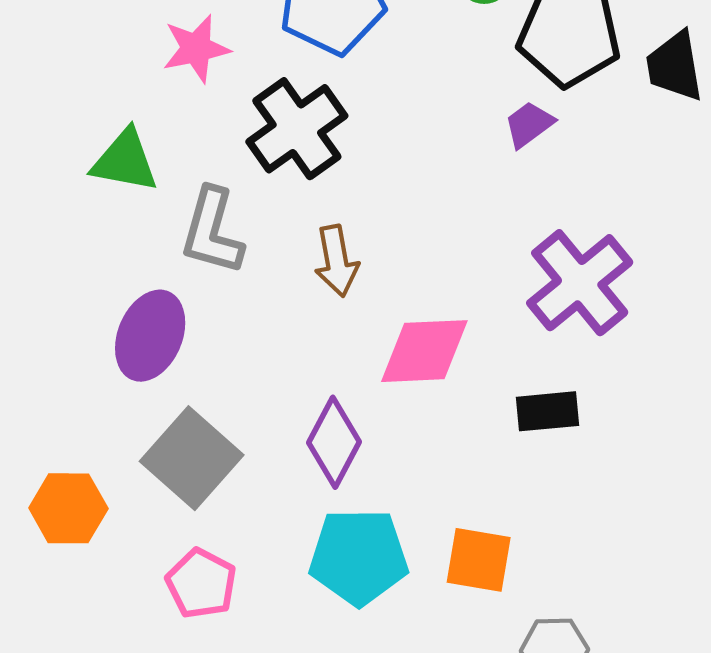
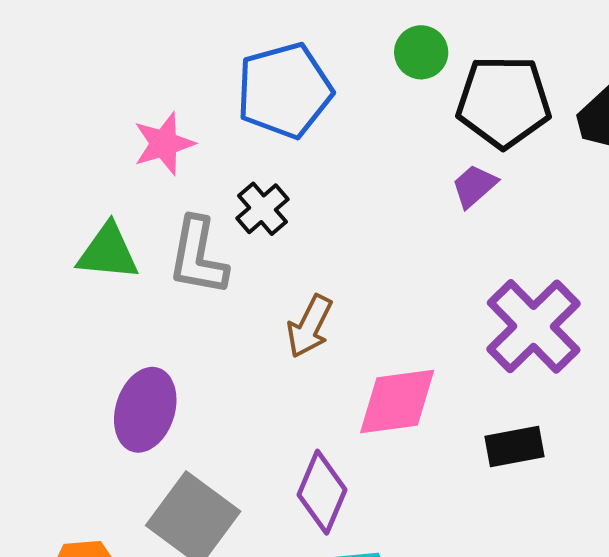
black cross: (297, 129) -> (262, 209), size x0.6
gray L-shape: (212, 231) -> (198, 256), moved
brown arrow: (337, 261) -> (310, 326), turned 42

